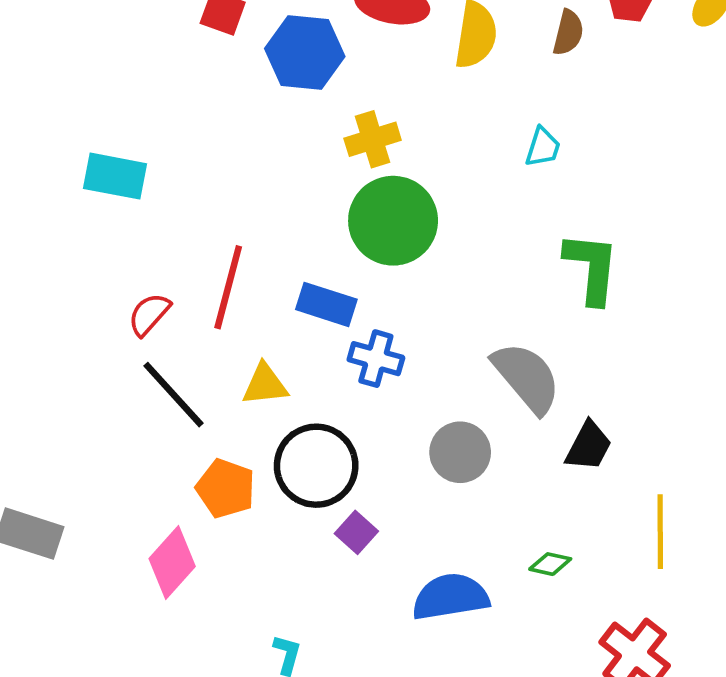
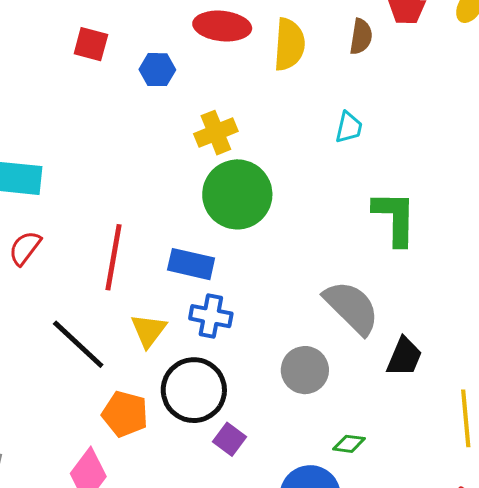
blue hexagon: (305, 53) -> (157, 70), size x0.6
red semicircle: (149, 314) -> (25, 248), moved
blue cross: (376, 359) -> (211, 316), moved
yellow triangle: (265, 385) -> (149, 330), turned -42
green diamond: (550, 564) -> (349, 444), moved

